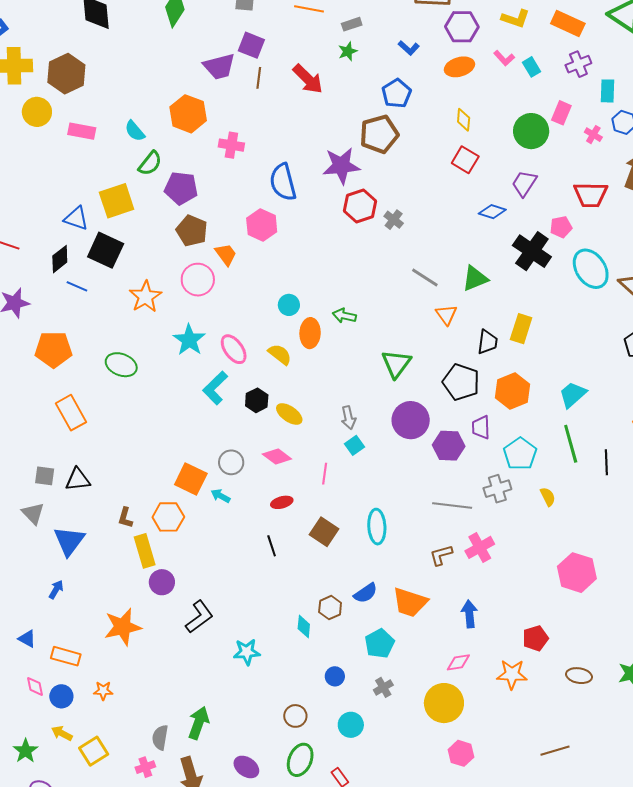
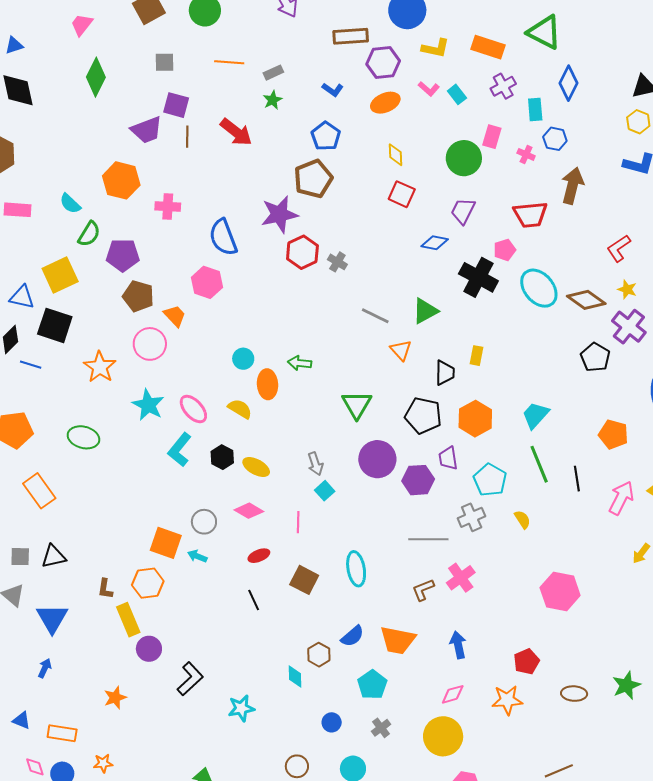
yellow rectangle: (521, 329) -> (477, 356), size x0.7
orange star: (123, 627) -> (115, 698), size x0.6

